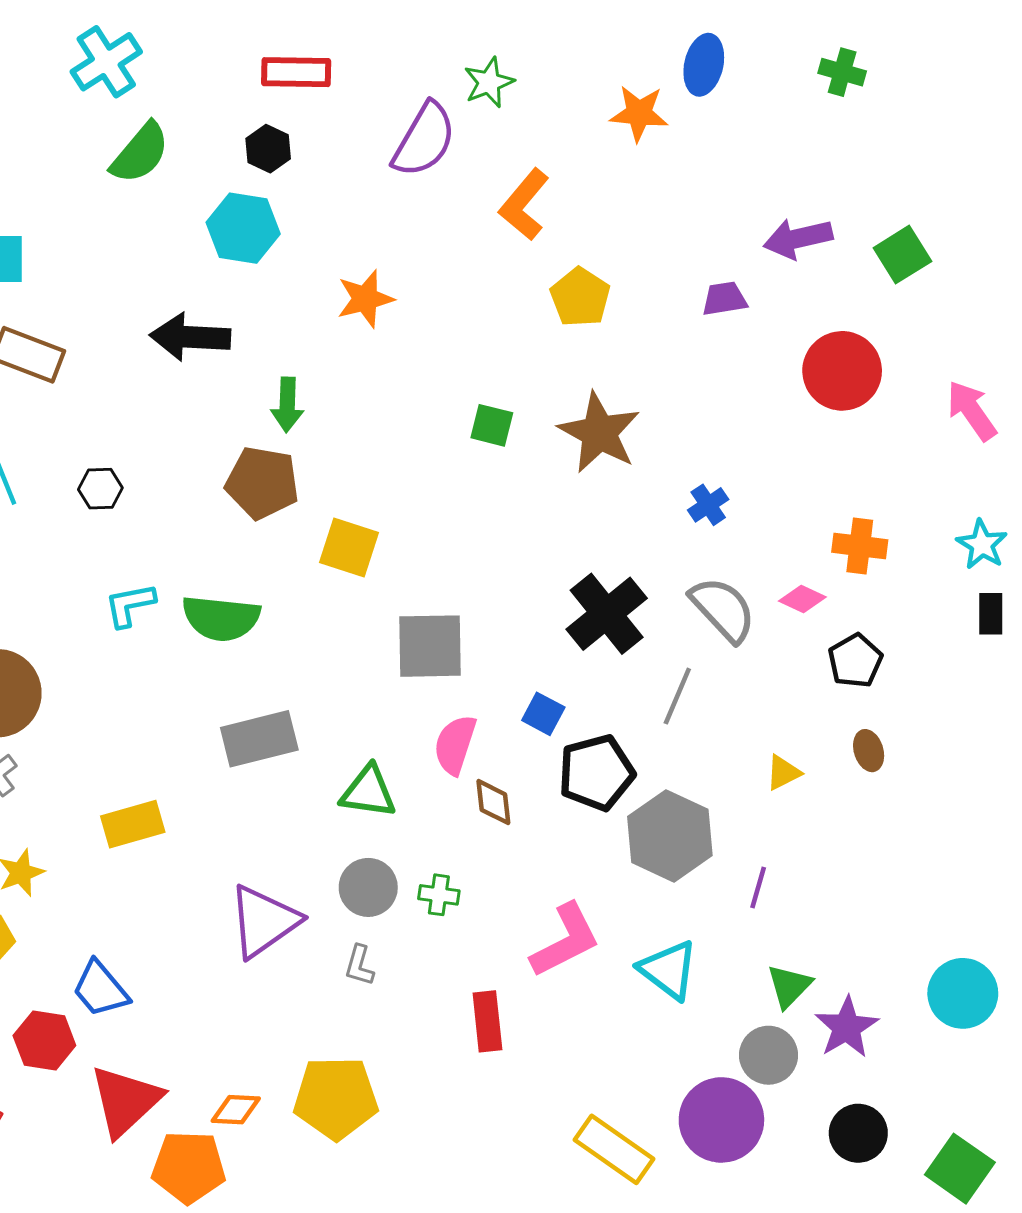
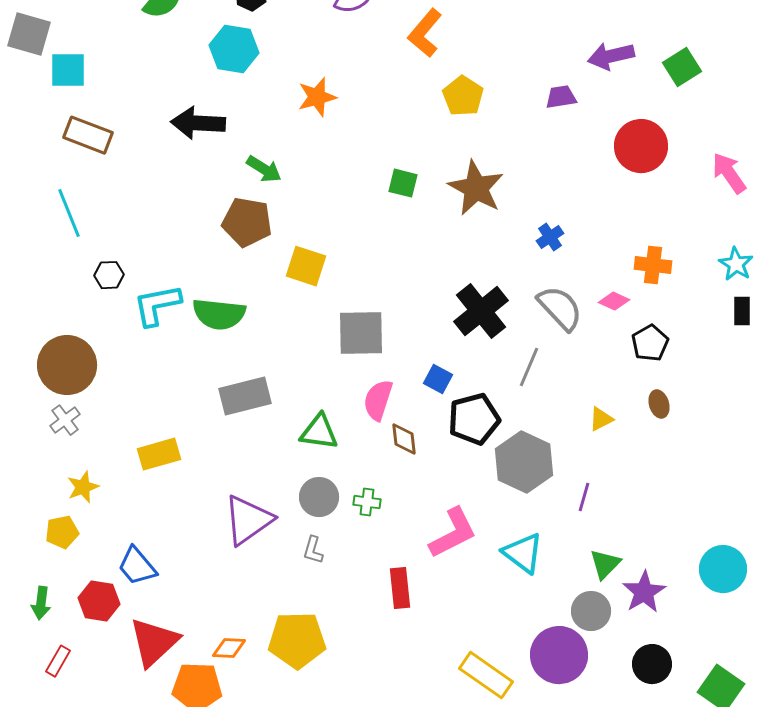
green arrow: (287, 405) -> (264, 169), turned -60
black hexagon: (100, 489) -> (109, 275), moved
cyan L-shape: (130, 605) -> (157, 305), size x1.4

